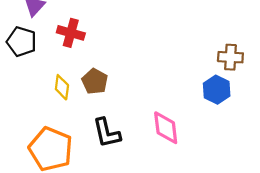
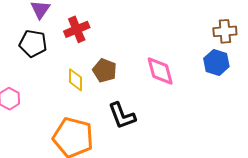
red cross: (71, 33) -> (77, 29), turned -30
pink diamond: (166, 128) -> (160, 71), moved

